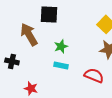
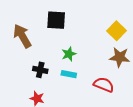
brown arrow: (29, 34) -> (22, 36), moved
black cross: (12, 61) -> (40, 70), moved

